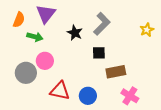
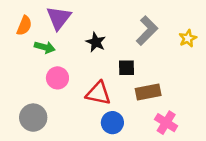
gray L-shape: (102, 24) -> (147, 31), moved
gray circle: (26, 73) -> (33, 118), moved
red triangle: (60, 91) -> (98, 93), moved

